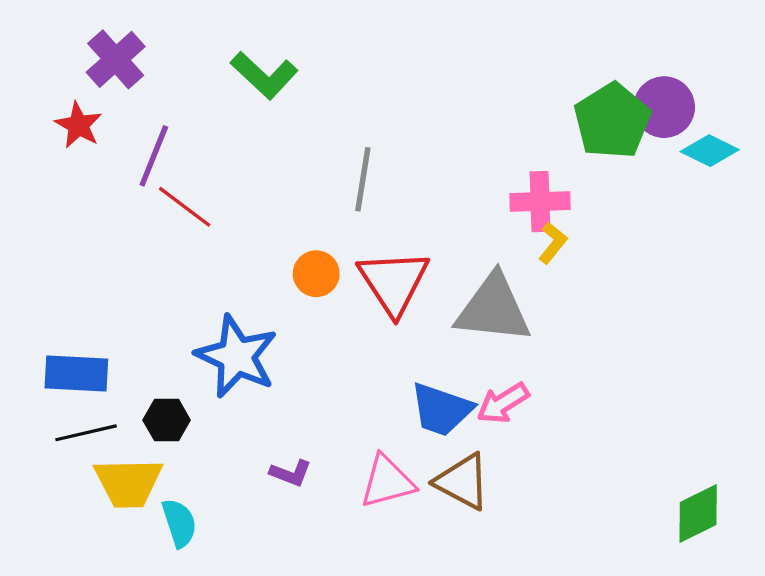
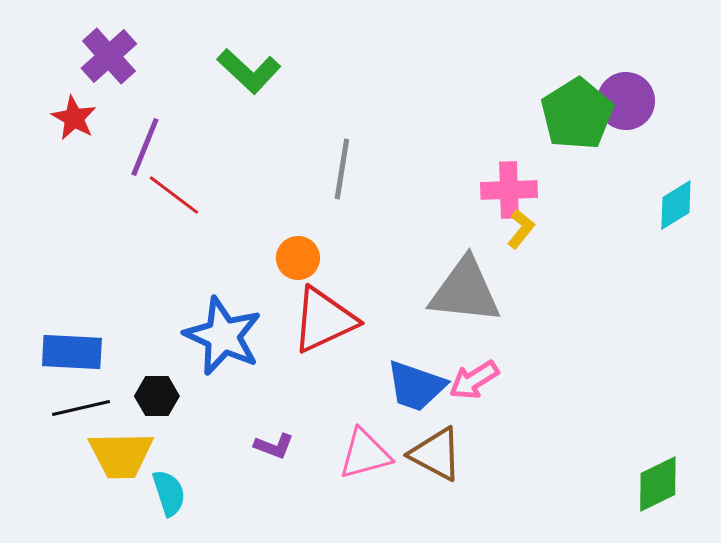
cyan diamond: (710, 151) -> (676, 205), moved, turned -58
red triangle: (394, 282) -> (324, 320), moved, turned 38

